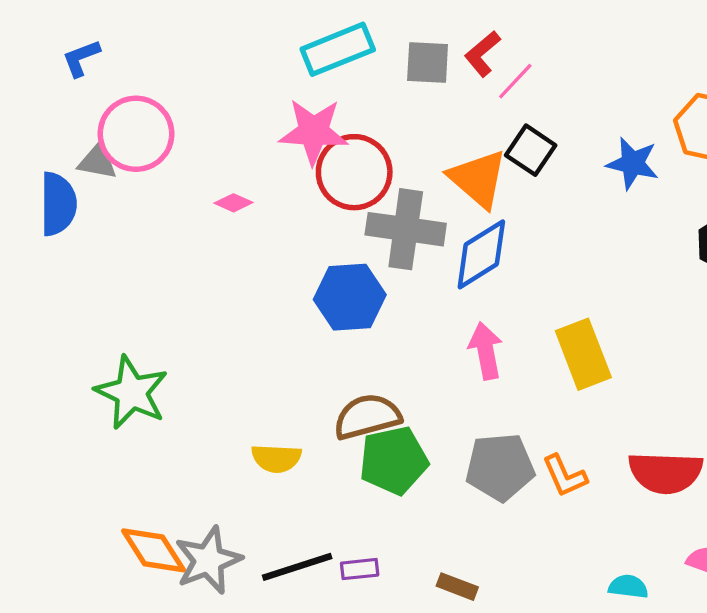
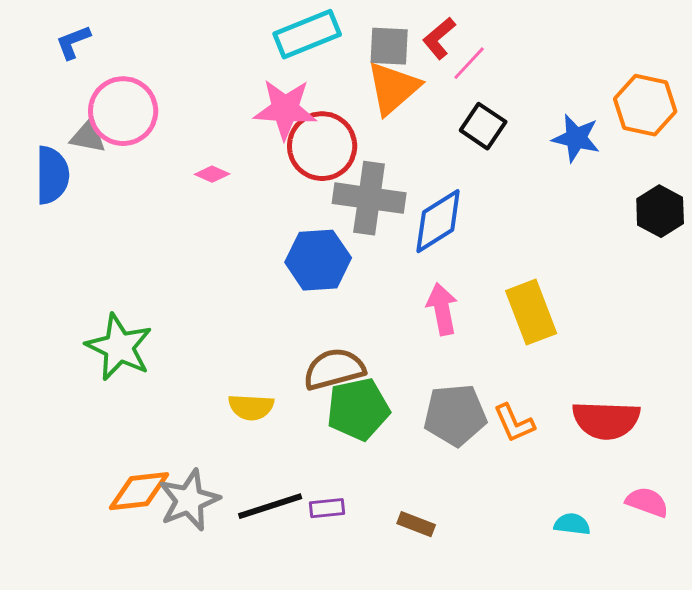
orange triangle: (478, 179) -> (393, 88), moved, turned 38
orange diamond: (153, 550) -> (139, 491), turned -64

